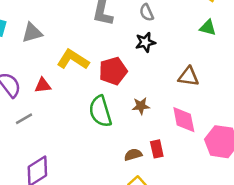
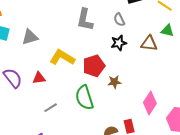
brown triangle: (188, 77) -> (149, 43), moved
brown star: (141, 106) -> (114, 82), moved
gray line: (24, 119) -> (51, 108), moved
pink diamond: (184, 120) -> (150, 103), turned 45

